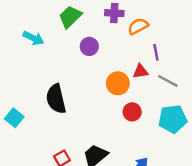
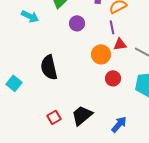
purple line: (156, 52) -> (112, 27), moved

